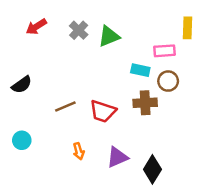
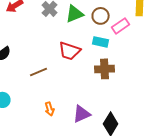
pink rectangle: (164, 51) -> (121, 26), turned -30
brown circle: (168, 81) -> (101, 16), moved
red trapezoid: (103, 111) -> (70, 51), moved

